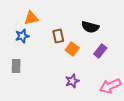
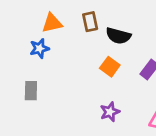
black semicircle: (90, 27) -> (118, 36), moved
brown rectangle: (58, 36) -> (90, 22), moved

